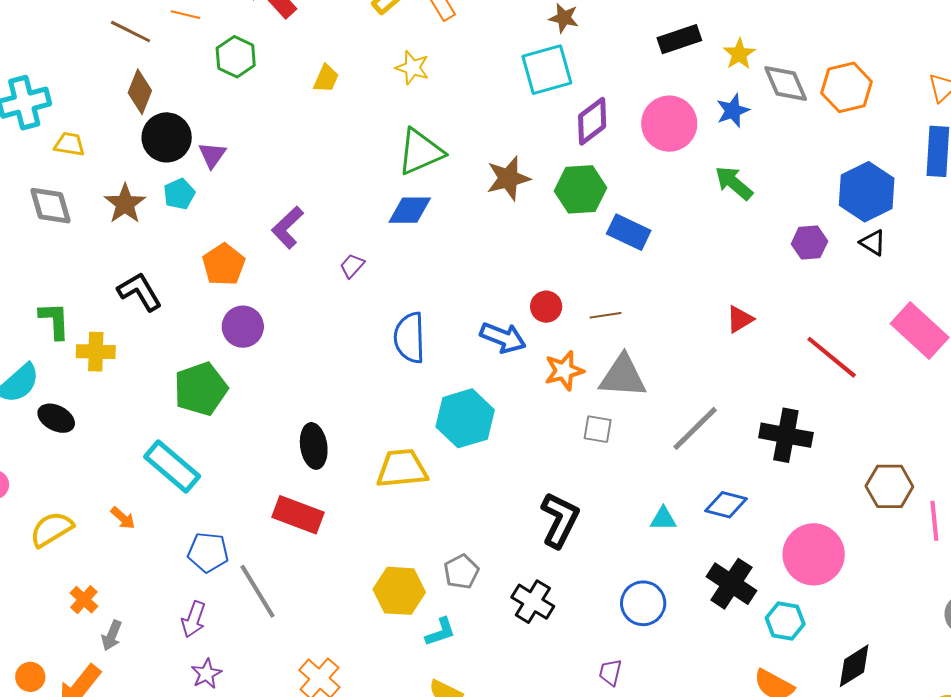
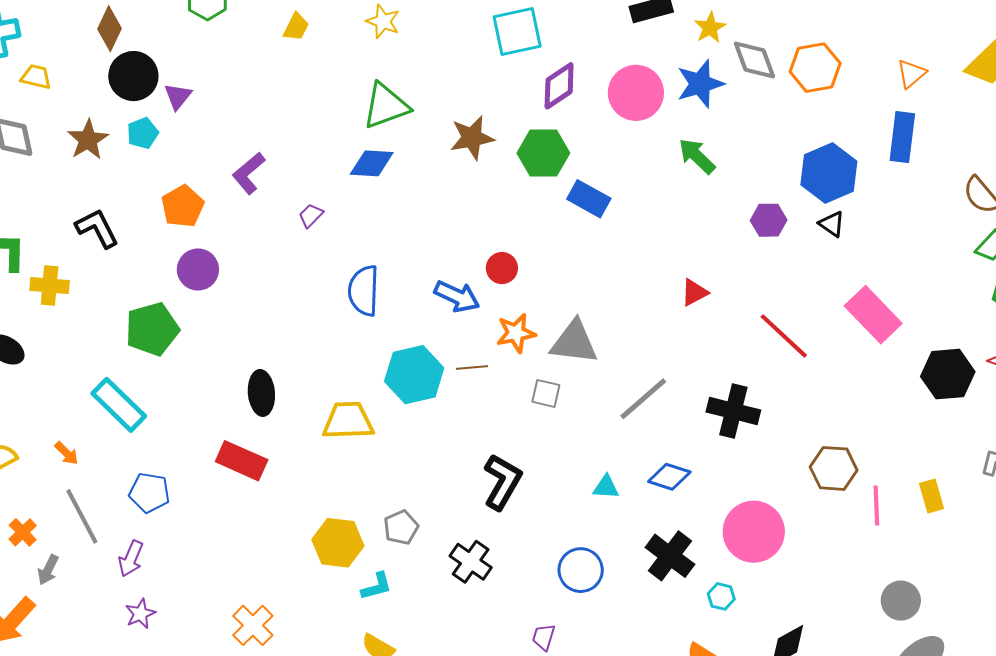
blue star: (733, 111) -> (700, 84), size x1.4
brown line: (606, 315) -> (472, 368), moved
gray line: (258, 591) -> (82, 516), moved
cyan hexagon: (785, 621) -> (721, 596), size x0.7

